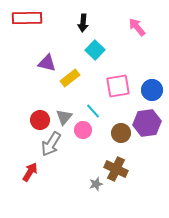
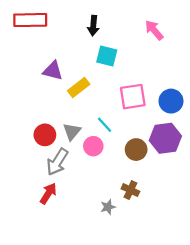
cyan square: (95, 50) -> (107, 56), turned -30
brown cross: (116, 169) -> (130, 190), size x0.7
red arrow: (30, 172) -> (48, 193), moved

